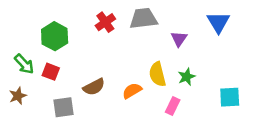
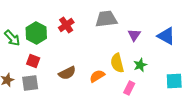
red cross: (105, 22) -> (66, 25), moved
blue triangle: (218, 22) -> (166, 36), moved, turned -30
green arrow: (24, 64) -> (12, 38), moved
gray square: (63, 107) -> (30, 83), moved

